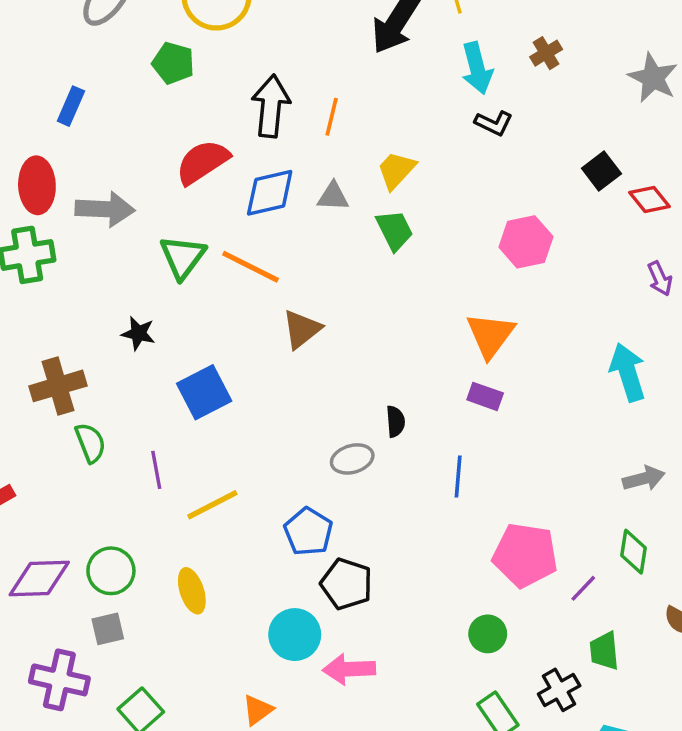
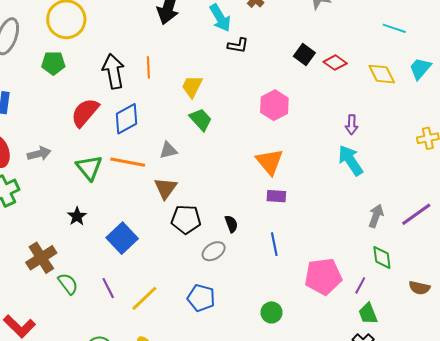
gray triangle: (333, 197) -> (168, 150), moved
gray arrow: (105, 209) -> (39, 154), size x0.7
purple arrow: (660, 279) -> (352, 125), moved, turned 42
black star: (138, 333) -> (77, 216), turned -30
gray arrow: (644, 479) -> (376, 216), turned -40
black pentagon: (347, 584) -> (186, 219), moved
green circle: (488, 634) -> (271, 312), moved
green trapezoid: (604, 651) -> (368, 314), moved

